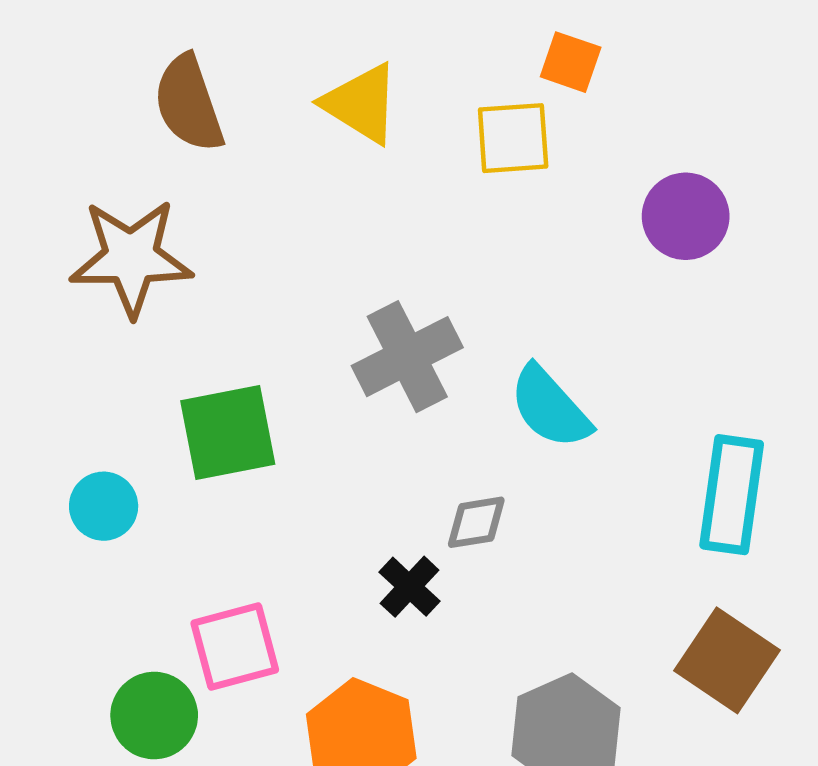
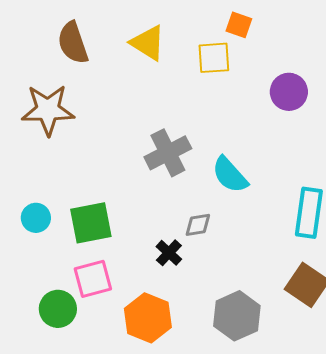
green square: (228, 433) -> (91, 223), moved

